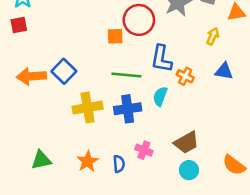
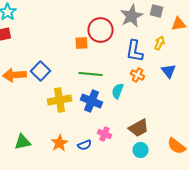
blue L-shape: (161, 59) -> (134, 51), moved
blue triangle: (224, 71) -> (168, 71), turned 42
blue cross: (128, 109) -> (92, 101), turned 30
blue semicircle: (119, 164) -> (84, 145), turned 72

